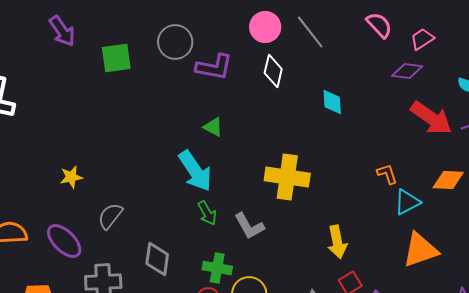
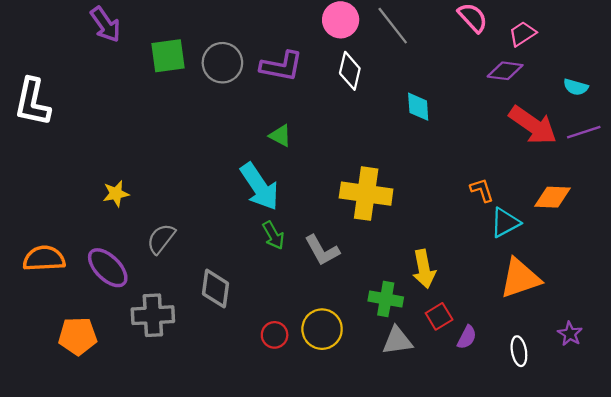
gray circle: (175, 42) -> (222, 63), moved
green cross: (217, 268) -> (386, 299), moved

